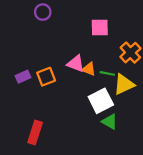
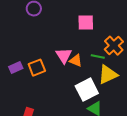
pink triangle: (76, 64) -> (64, 56), turned 36
green line: (107, 73) -> (98, 57), moved

